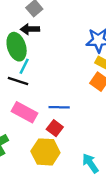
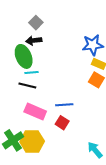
cyan line: (24, 66) -> (31, 72), turned 64
yellow hexagon: (45, 152) -> (32, 141), moved

